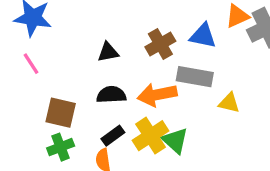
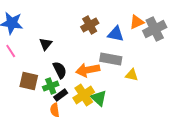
brown cross: (160, 44) -> (90, 25), moved
black triangle: (108, 52) -> (46, 44), moved, turned -40
black semicircle: (111, 95) -> (60, 70), turned 66
green cross: (61, 147) -> (51, 86), moved

